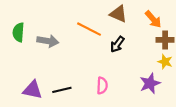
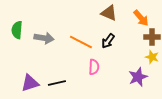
orange line: (89, 29) -> (81, 42), moved
pink semicircle: (102, 86) -> (94, 67), moved
purple triangle: (33, 90) -> (30, 83), turned -30

